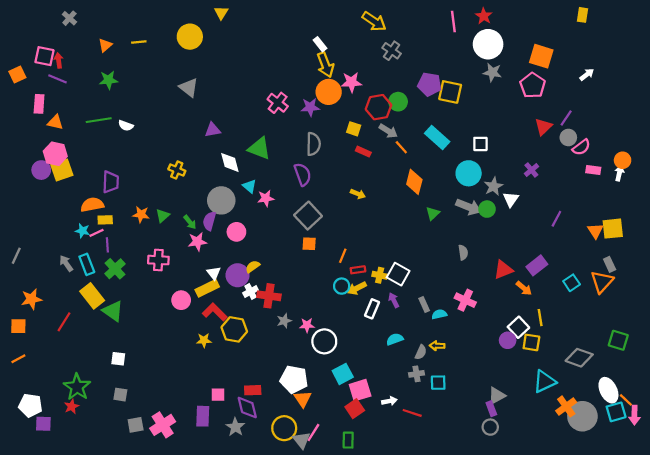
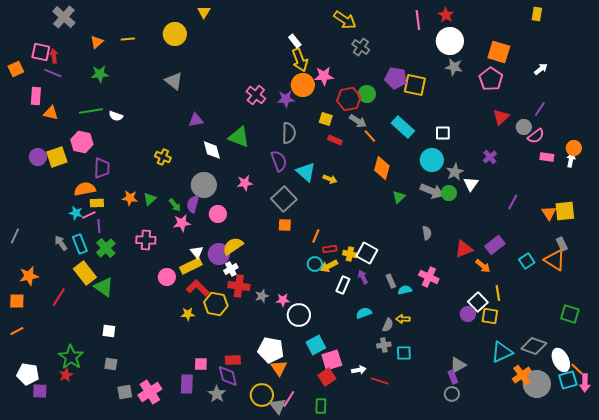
gray cross: (69, 18) -> (64, 17), size x1.6
purple line: (566, 118) -> (540, 109), moved
pink hexagon: (55, 154) -> (82, 142), moved
cyan triangle: (249, 186) -> (306, 172), moved, size x1.5
yellow semicircle: (253, 267) -> (233, 246), size x1.5
orange triangle: (602, 282) -> (555, 260), turned -40
red cross: (269, 296) -> (239, 286), moved
gray diamond: (579, 358) -> (534, 346), moved

